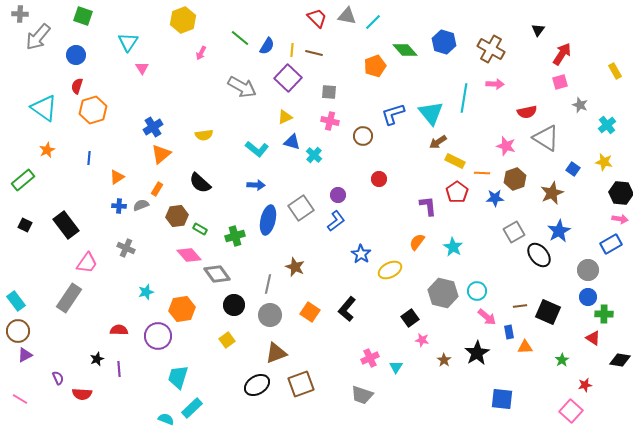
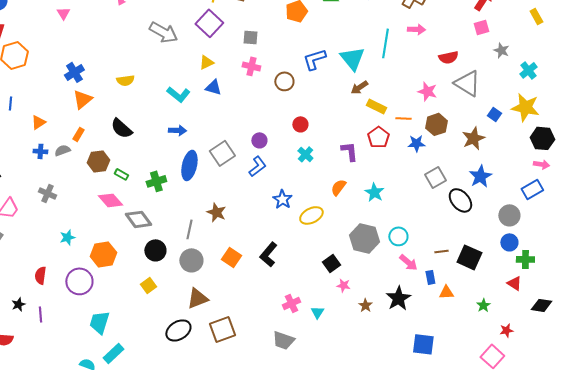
cyan cross: (314, 155) -> (305, 154), moved
yellow star: (604, 162) -> (525, 107), size x1.6
red semicircle: (119, 330) -> (40, 275), turned -84

